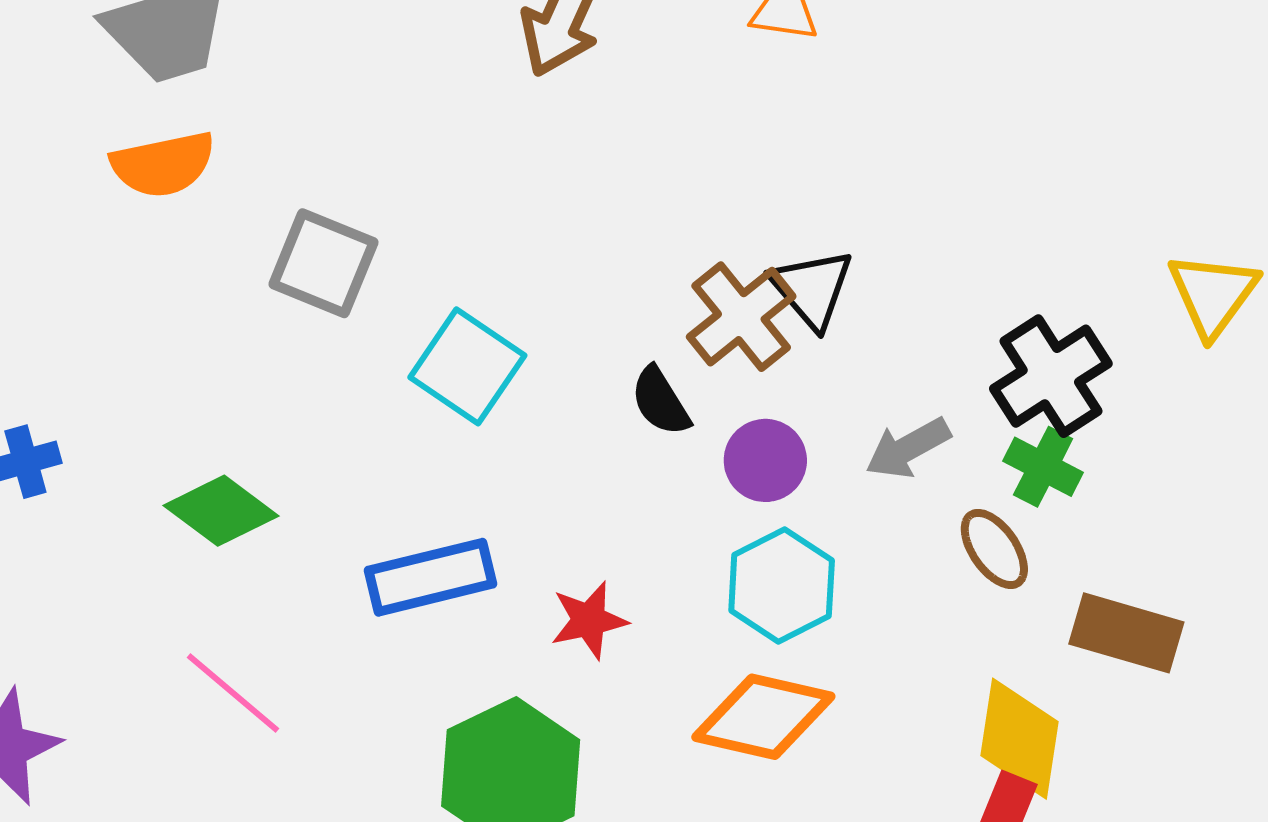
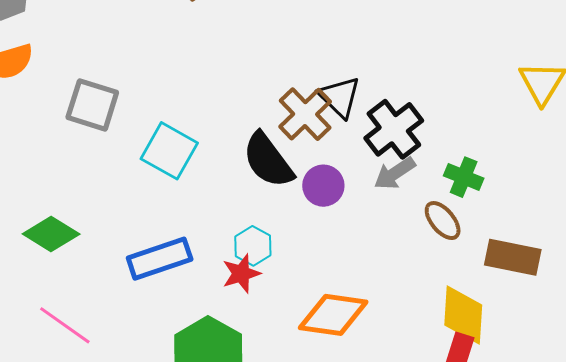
black cross: (1051, 376) -> (394, 129), moved
black semicircle: (660, 401) -> (268, 160), size x1.6
cyan hexagon: (782, 586) -> (253, 246), moved, size x0.7

